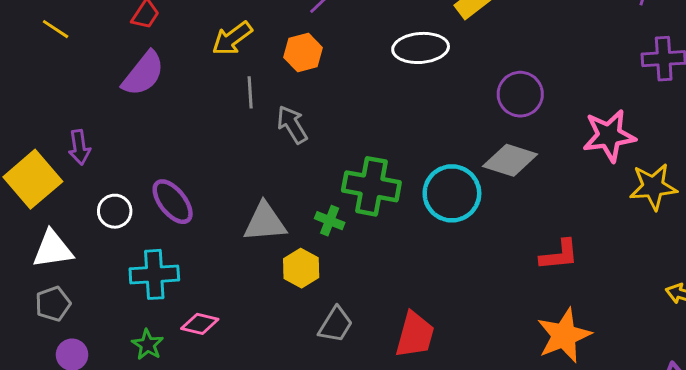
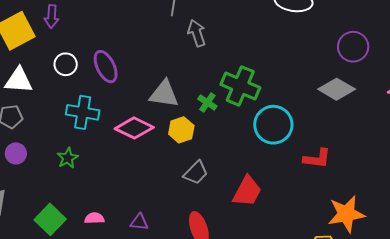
cyan circle: (452, 193) -> (273, 125), moved
red L-shape: (559, 255) -> (317, 159), moved
pink diamond: (200, 324) -> (134, 128), moved, size x1.5

